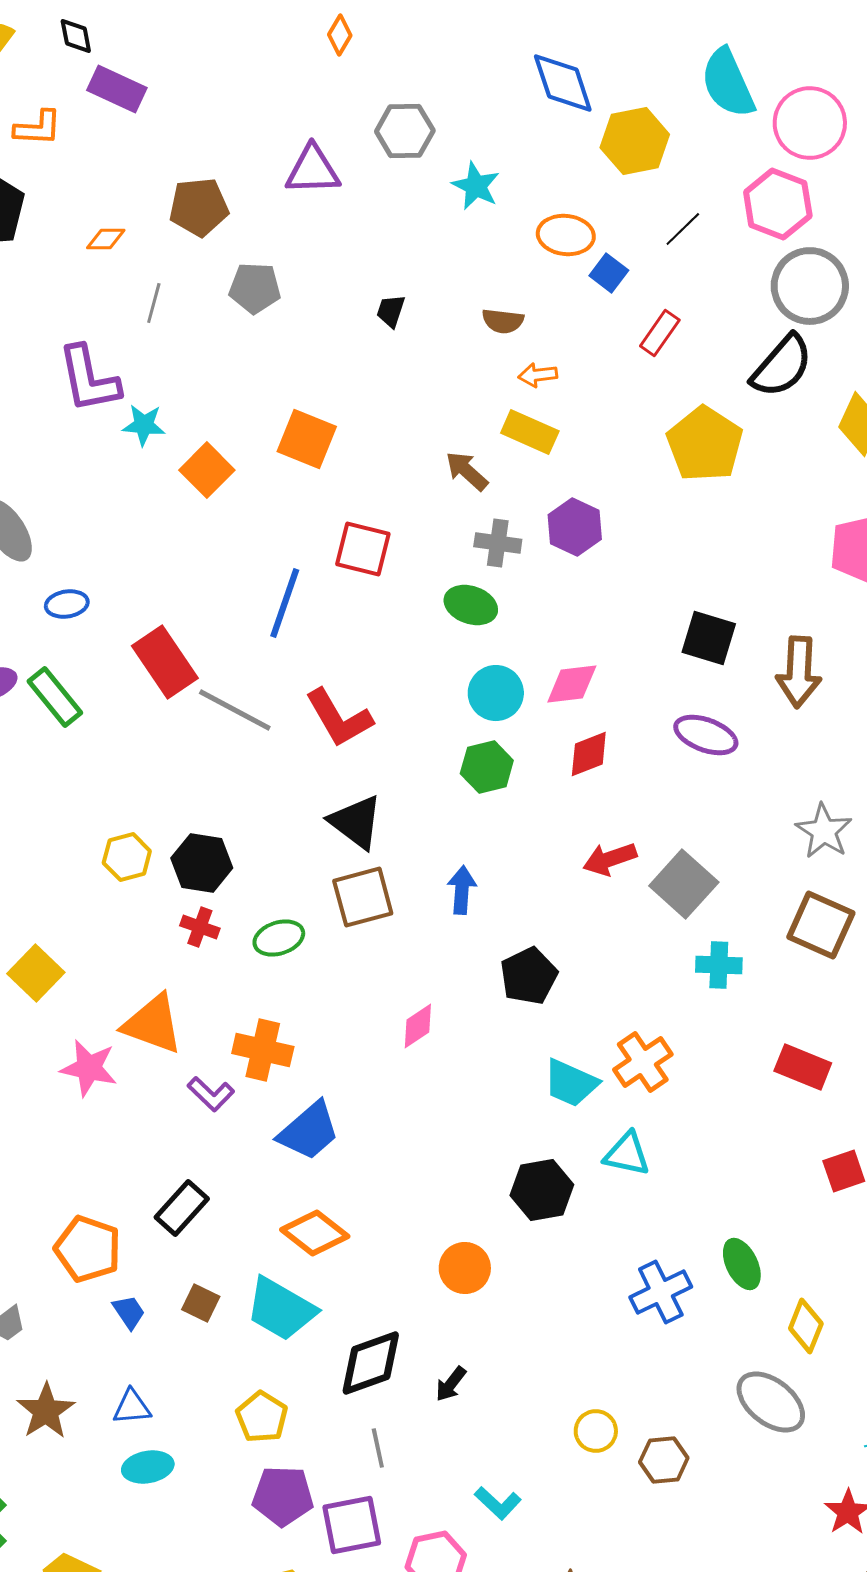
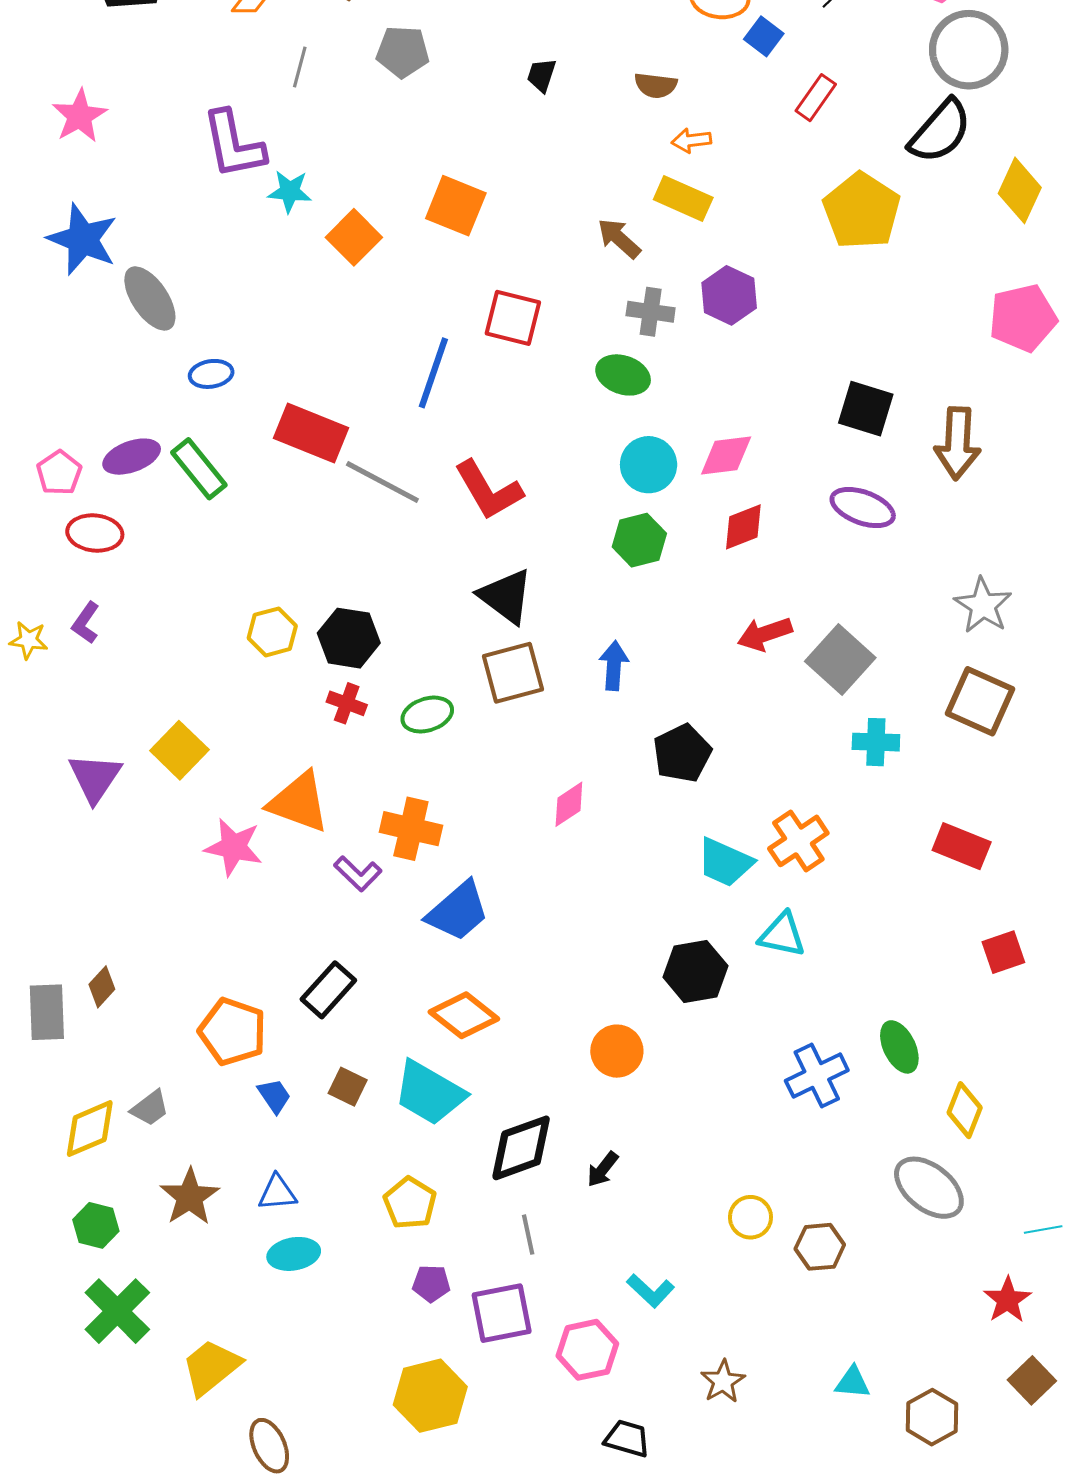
red rectangle: (165, 662) -> (311, 433), turned -34
purple pentagon: (283, 1496) -> (431, 1284), size x0.6

